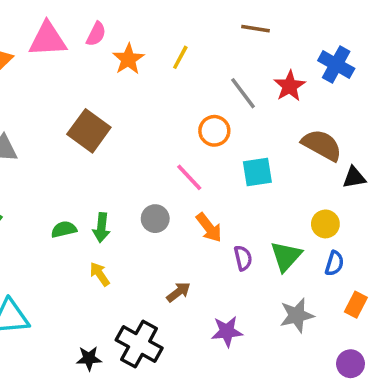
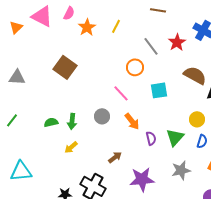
pink triangle: (48, 39) -> (42, 16), turned 30
yellow arrow: (100, 274) -> (71, 147), turned -96
purple star: (227, 331) -> (142, 179), size x1.4

